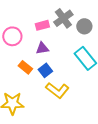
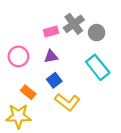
pink circle: (12, 36) -> (18, 56), moved
orange rectangle: (25, 67) -> (28, 92), moved

